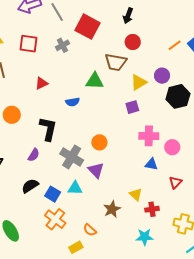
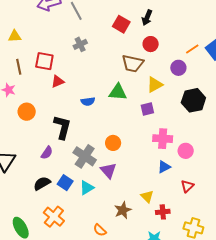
red square: (87, 27) -> (121, 24), moved, size x0.7
red square: (29, 44) -> (44, 61), moved
purple circle: (162, 76) -> (178, 68), moved
green triangle: (95, 81) -> (118, 92), moved
blue triangle: (151, 164) -> (164, 167), turned -40
cyan triangle: (75, 188) -> (87, 188), turned -35
blue square: (53, 194) -> (65, 183), moved
orange cross: (55, 219) -> (54, 217), moved

